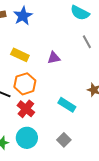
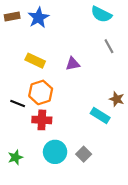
cyan rectangle: (67, 105) -> (100, 116), moved
red cross: (26, 109) -> (42, 120), turned -36
cyan circle: (27, 138) -> (55, 152), moved

